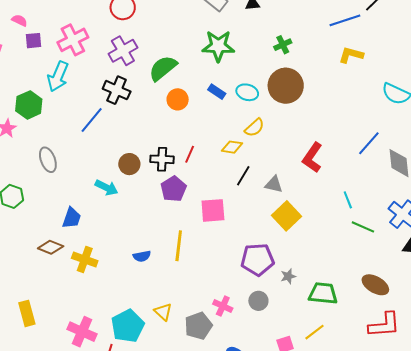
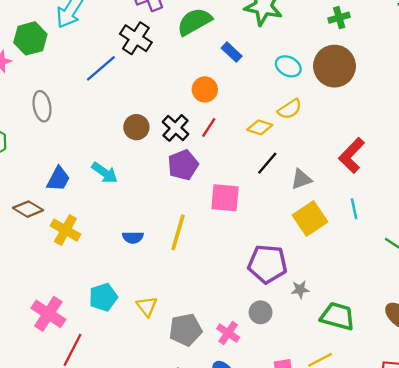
blue rectangle: (217, 92) -> (232, 52), moved
orange circle: (178, 99) -> (205, 89), moved
black cross: (162, 159) -> (176, 128), turned 30
gray triangle: (274, 184) -> (301, 179), turned -42
cyan arrow: (107, 188) -> (105, 173), moved
cyan line: (348, 200) -> (354, 209), moved
pink cross: (223, 306) -> (228, 333), moved
cyan pentagon: (128, 326) -> (103, 297), moved, size x0.7

